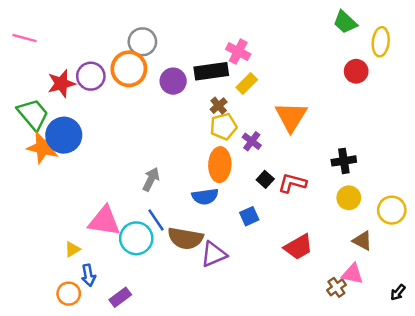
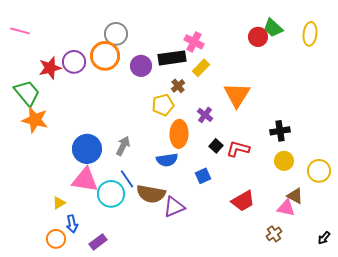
green trapezoid: (345, 22) -> (273, 28), moved
red circle: (356, 71) -> (258, 37), moved
yellow pentagon: (223, 127) -> (163, 105), moved
blue circle: (64, 135) -> (87, 149), moved
pink triangle: (352, 274) -> (286, 208), moved

